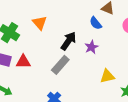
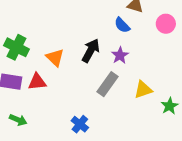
orange triangle: (40, 23) -> (55, 58), moved
gray rectangle: (60, 65) -> (107, 84), moved

